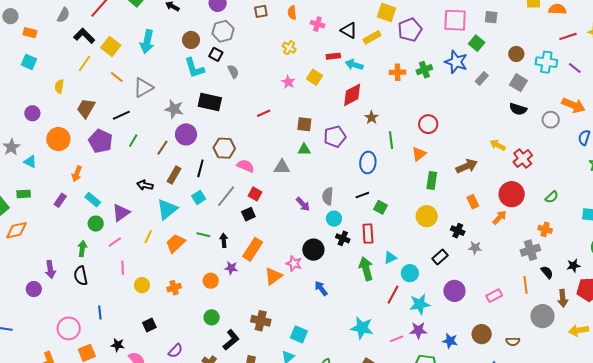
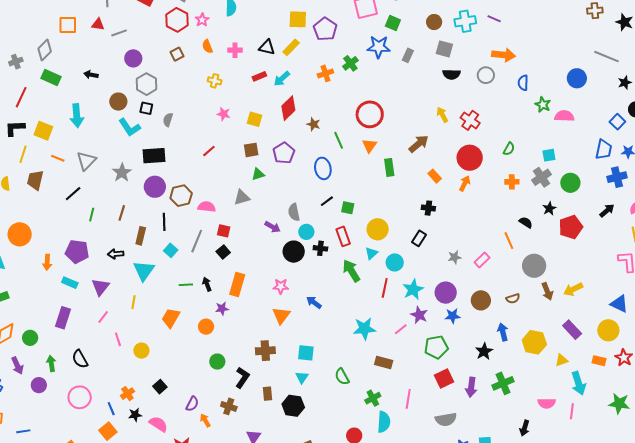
black L-shape: (84, 36) -> (15, 128), turned -30
cyan arrow: (354, 65) -> (282, 79), turned -42
gray semicircle: (233, 72) -> (168, 120), turned -120
yellow square: (314, 77) -> (254, 119), moved
brown trapezoid: (86, 108) -> (35, 180), moved
gray star: (174, 109) -> (122, 173), turned -30
red circle: (428, 124) -> (370, 114), size x1.4
purple circle: (186, 134) -> (155, 187), moved
purple pentagon: (101, 141) -> (77, 252), moved
yellow arrow: (498, 145) -> (442, 115), turned 49
purple rectangle: (60, 200) -> (63, 318), moved, size x1.5
yellow circle: (427, 216) -> (378, 229), moved
green circle: (96, 224) -> (30, 338), moved
orange trapezoid: (176, 243) -> (171, 318), moved
gray star: (475, 248) -> (454, 257), moved
green arrow: (82, 249) -> (51, 363), moved
black circle: (313, 250) -> (294, 252), moved
gray cross: (530, 250) -> (542, 177), moved
purple arrow: (50, 270) -> (17, 366), moved
orange triangle: (273, 276) -> (281, 315), moved
orange cross: (174, 288) -> (127, 394), moved
purple circle: (454, 291) -> (446, 293), moved
brown arrow: (563, 298) -> (547, 291), moved
blue line: (100, 312) -> (111, 409), moved
pink circle: (69, 328) -> (80, 397), moved
purple star: (418, 330) -> (419, 315), turned -30
yellow arrow: (579, 330) -> (573, 289), moved

